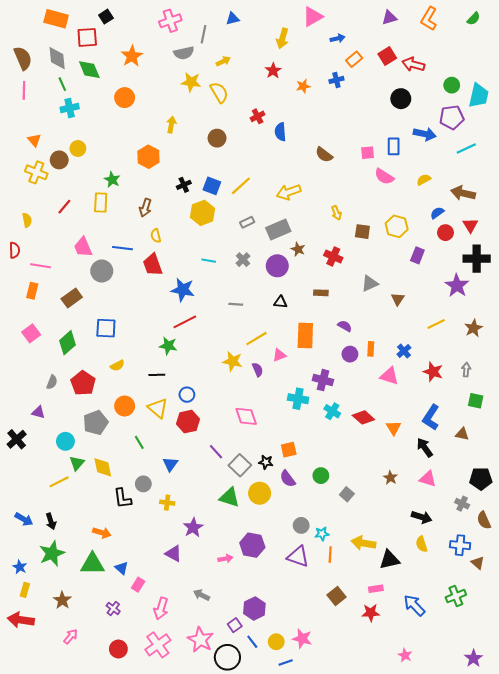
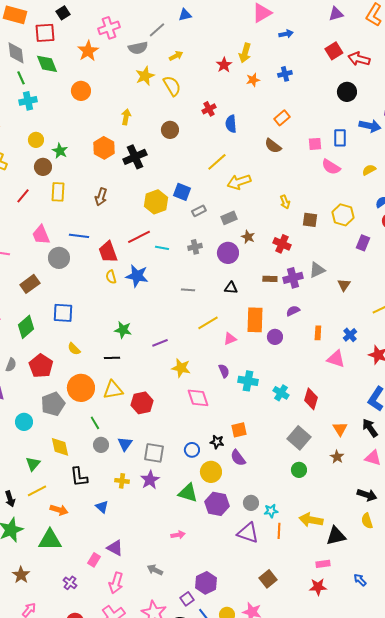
pink cross: (170, 21) -> (109, 28), moved
gray line: (204, 34) -> (157, 30), turned 36
yellow arrow: (282, 38) -> (245, 53), moved
orange rectangle: (354, 59) -> (282, 118), moved
yellow star: (191, 82) -> (145, 76), turned -30
brown circle: (59, 160) -> (43, 167), moved
green star: (112, 180) -> (60, 151), moved
black cross: (184, 185) -> (135, 157), moved, size x1.6
blue square: (212, 186) -> (182, 192), moved
yellow line: (241, 186) -> (217, 162), moved
gray rectangle: (278, 229) -> (229, 218), size x0.7
yellow semicircle: (156, 236) -> (111, 277), moved
gray cross: (243, 260) -> (195, 247), turned 32
red line: (185, 322) -> (139, 237), moved
purple semicircle: (345, 326) -> (293, 311), turned -56
purple circle: (350, 354) -> (275, 337), moved
yellow star: (233, 361) -> (181, 368), moved
yellow semicircle: (117, 366) -> (74, 349), turned 72
purple semicircle: (258, 370) -> (224, 371), moved
purple cross: (323, 380) -> (293, 278), moved, turned -30
blue circle: (187, 395) -> (192, 450), moved
orange circle: (125, 406) -> (81, 388), size x1.4
yellow triangle: (158, 408) -> (113, 390), turned -50
red diamond: (363, 417) -> (311, 399), turned 65
orange triangle: (394, 428) -> (340, 429), moved
purple line: (216, 452) -> (160, 343), moved, turned -70
green triangle: (77, 463) -> (33, 464), moved
gray square: (240, 465) -> (154, 453), moved, turned -35
green circle: (321, 476) -> (299, 470), moved
yellow line: (59, 482) -> (37, 491), moved
gray circle: (143, 484) -> (101, 445), moved
gray square: (347, 494) -> (299, 438), moved, size x1.6
green triangle: (229, 497) -> (188, 493), moved
purple star: (193, 528) -> (150, 480), moved
purple hexagon: (252, 545) -> (217, 504), moved
purple triangle: (173, 553) -> (115, 548), moved
blue triangle: (121, 568) -> (102, 507), moved
brown square: (336, 596) -> (268, 579), moved
blue arrow: (414, 605) -> (360, 580), size x0.6

